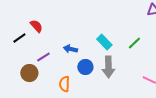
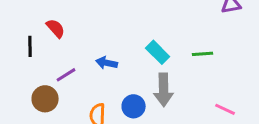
black line: (19, 38) -> (30, 46), turned -56
green line: (134, 43) -> (203, 54), turned 40
blue circle: (85, 67) -> (134, 106), moved

